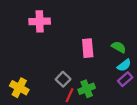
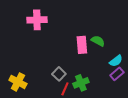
green semicircle: (119, 47) -> (98, 41), moved

